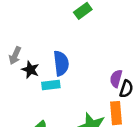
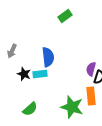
black star: (30, 70) -> (24, 74), moved

